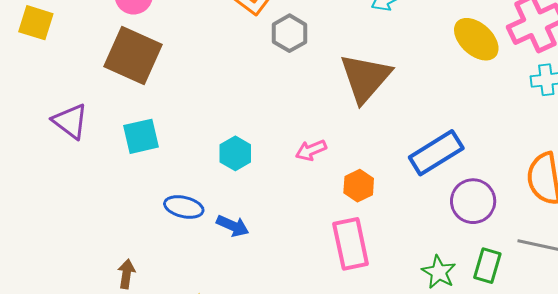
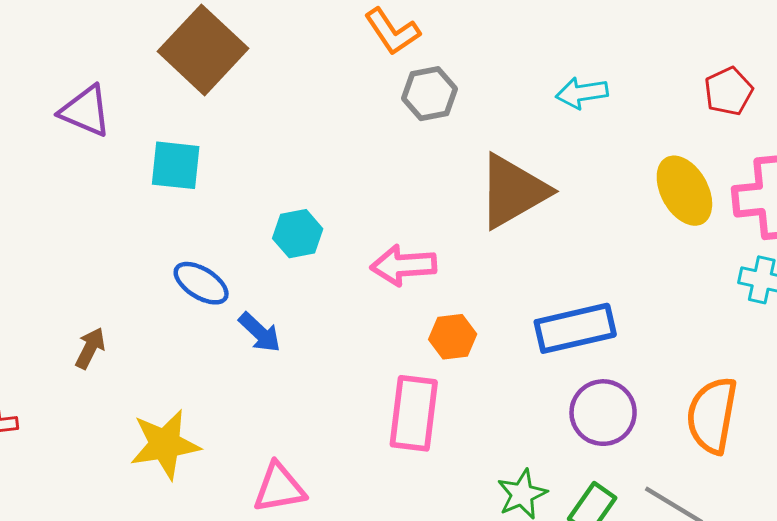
purple triangle: (70, 121) -> (85, 111), turned -33
pink arrow: (311, 150) -> (403, 265), size x1.4

